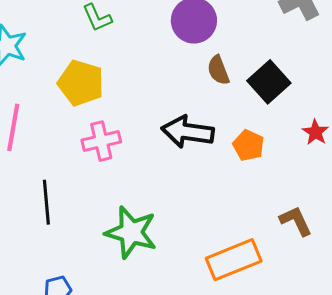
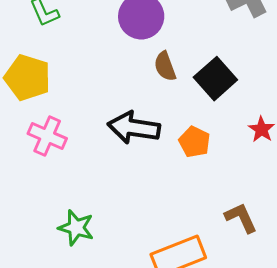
pink cross: (101, 141) -> (47, 136), turned 36
green star: (131, 232) -> (76, 228), size x0.7

